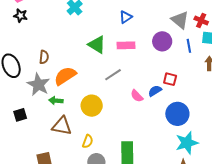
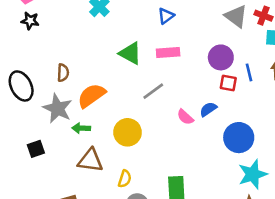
purple circle: (162, 41) -> (221, 57), moved
blue line: (189, 46) -> (249, 72), moved
red square: (170, 79) -> (228, 83), moved

